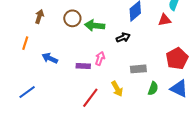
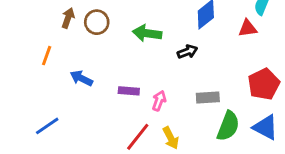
brown circle: (72, 18) -> (97, 22), moved
pink arrow: (100, 58) -> (159, 101), moved
green semicircle: (153, 88) -> (228, 126), size x1.5
yellow arrow: (117, 89) -> (171, 138), moved

